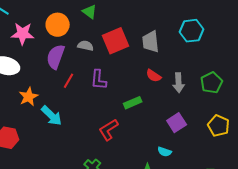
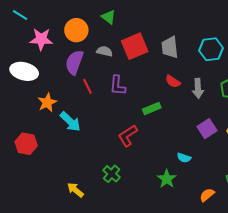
cyan hexagon: (192, 31) -> (211, 49), moved
red line: (69, 81) -> (87, 86), turned -56
purple square: (177, 123) -> (207, 129), moved

